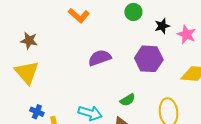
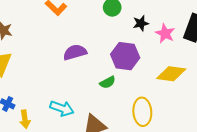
green semicircle: (128, 100) -> (108, 82), moved

